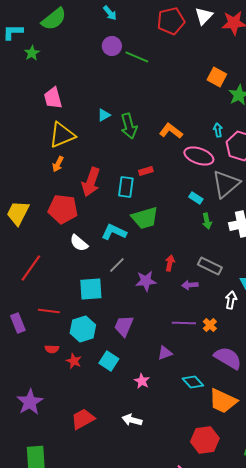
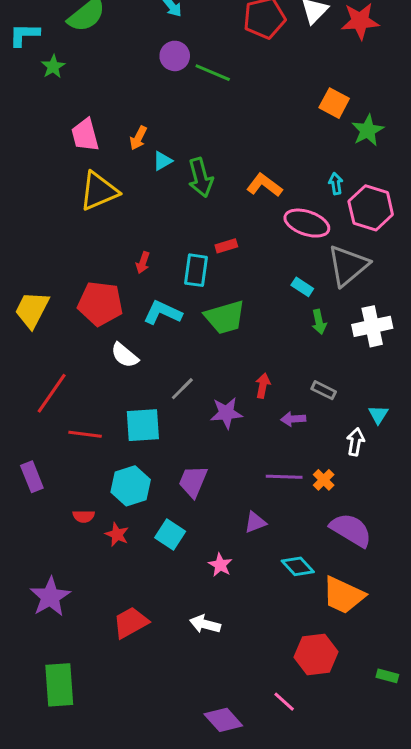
orange arrow: (58, 164) -> (138, 138), moved
red arrow: (91, 182) -> (143, 263), size x0.5
cyan L-shape: (114, 232) -> (163, 313), moved
gray rectangle: (210, 266) -> (324, 390), size x0.7
red line: (49, 311) -> (85, 434), moved

